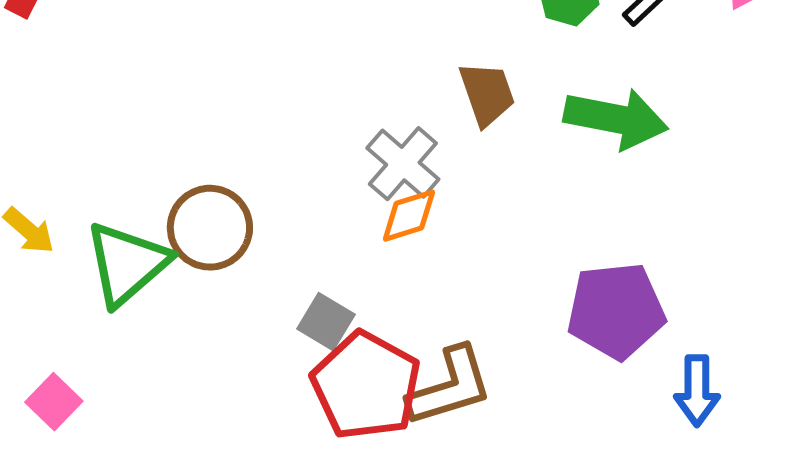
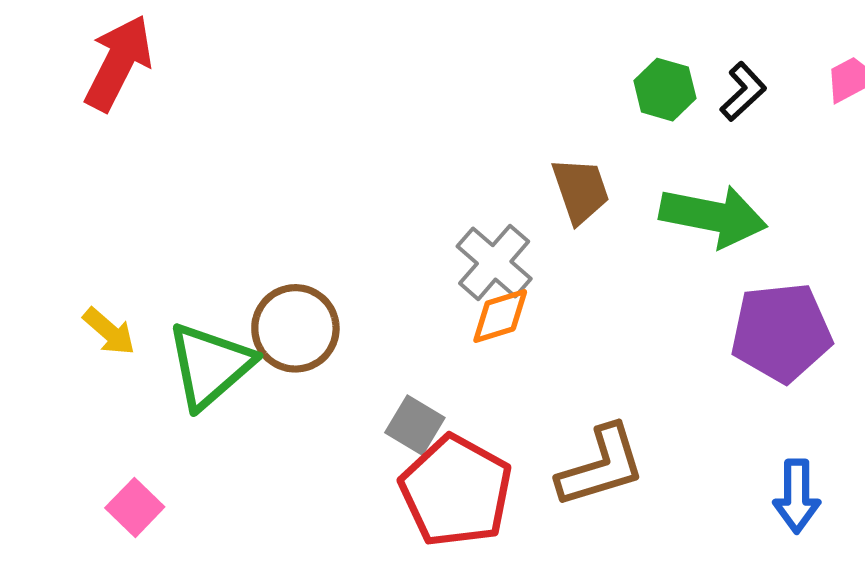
purple pentagon: (616, 311) -> (781, 332), moved
brown L-shape: (450, 387) -> (601, 466), moved

